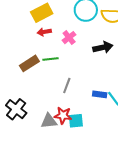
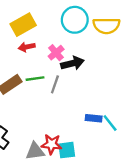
black arrow: (103, 47) -> (72, 63), moved
gray line: (67, 85) -> (55, 84), moved

